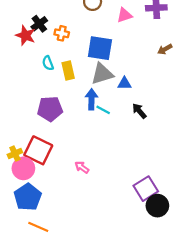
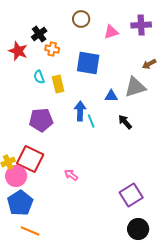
black cross: (39, 24) -> (39, 34), moved
gray triangle: (102, 74) -> (135, 87), moved
cyan line: (103, 110) -> (91, 121), turned 40
black circle: (157, 206) -> (138, 229), moved

